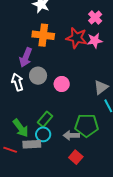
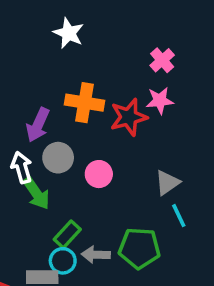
orange cross: (43, 35) -> (85, 103), moved
red star: (76, 38) -> (129, 117), moved, turned -30
green arrow: (21, 128) -> (36, 193), moved
gray arrow: (71, 135) -> (96, 255), moved

